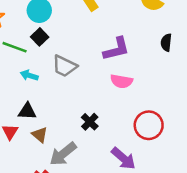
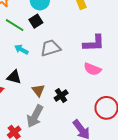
gray trapezoid: (65, 66) -> (50, 48), turned 125
brown triangle: (40, 135) -> (38, 90), moved
gray arrow: (63, 154) -> (35, 116), turned -35

